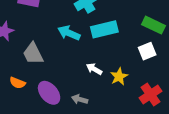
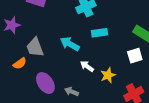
cyan rectangle: (104, 29) -> (100, 33), size x0.7
cyan arrow: (69, 33) -> (70, 44), moved
orange semicircle: (17, 83) -> (20, 63), moved, turned -64

